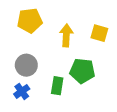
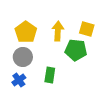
yellow pentagon: (30, 21) -> (26, 32), moved, turned -30
green pentagon: (82, 71) -> (76, 50), moved

